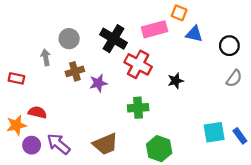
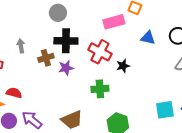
blue triangle: (194, 34) -> (148, 38), moved
gray circle: (69, 39) -> (58, 13), moved
black cross: (114, 39) -> (66, 41), moved, turned -30
black star: (176, 81) -> (123, 66), moved

